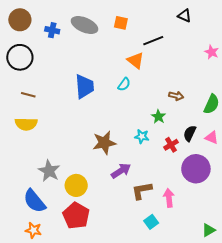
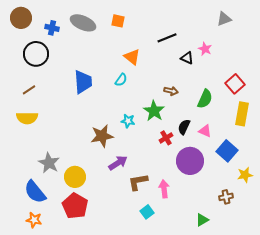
black triangle: (184, 16) -> (187, 58), moved
black line: (153, 41) -> (167, 38), moved
black circle: (20, 57) -> (36, 54), moved
brown line: (28, 95) -> (29, 90), turned -48
green star: (158, 117) -> (154, 111), size x1.5
cyan star: (142, 136) -> (128, 121), moved

